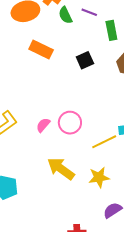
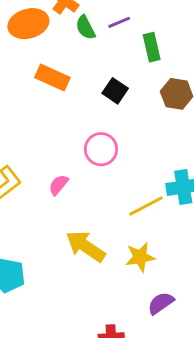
purple line: (89, 12) -> (119, 22), turned -42
black square: (85, 60) -> (115, 91), turned -30
pink circle: (70, 123) -> (101, 149), moved

